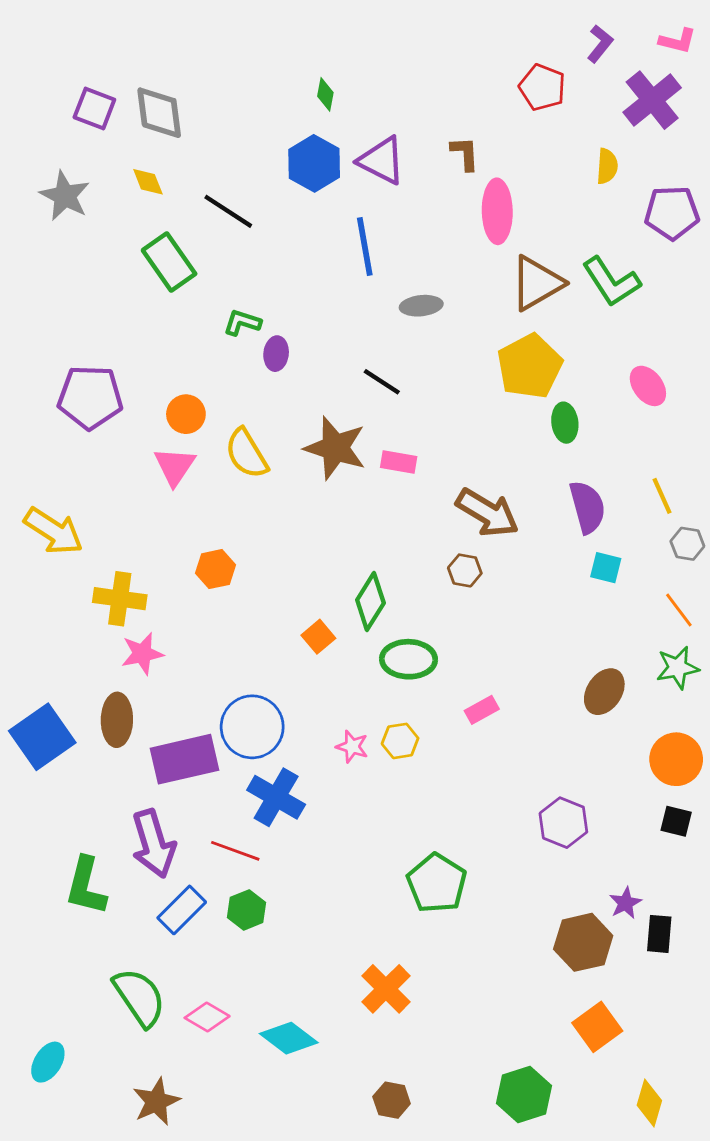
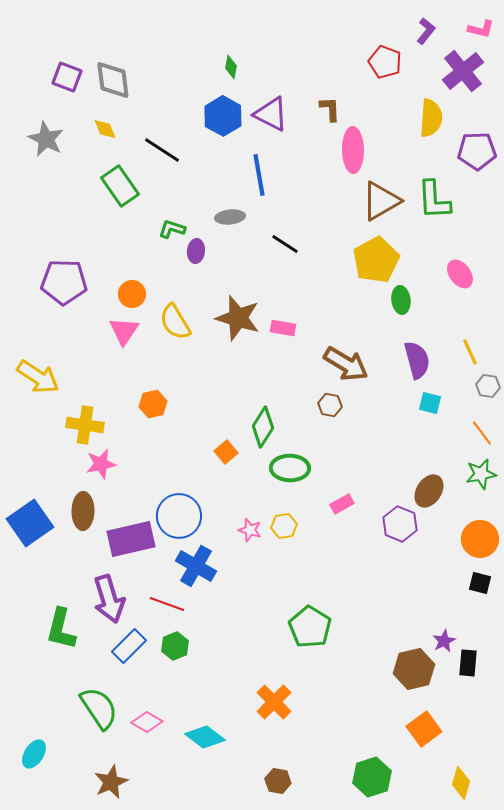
yellow semicircle: (607, 166) -> (431, 118), size x1.5
green L-shape: (611, 282) -> (434, 200), turned 30
gray ellipse: (421, 306) -> (230, 217), moved
black line: (382, 382) -> (285, 244), moved
purple hexagon: (563, 823) -> (400, 524), moved

